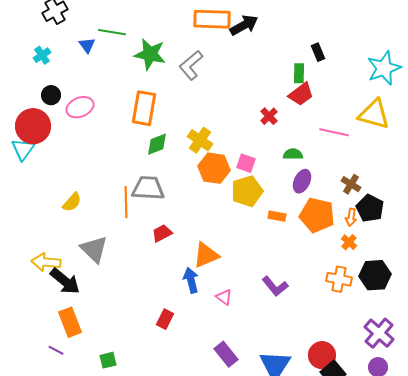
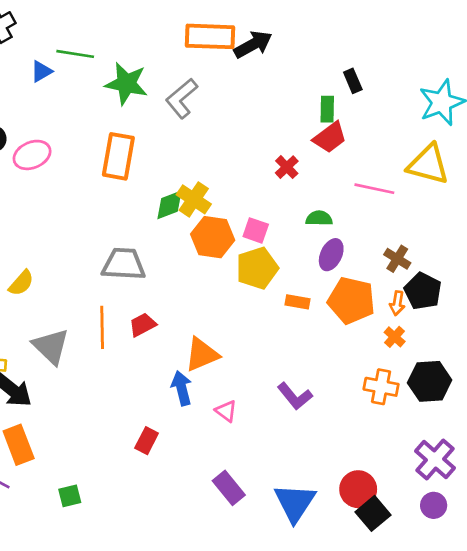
blue triangle: (87, 45) -> (41, 71), turned 36
green diamond: (157, 144) -> (169, 205), moved
orange line: (126, 202) -> (102, 327), moved

